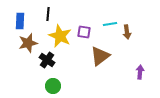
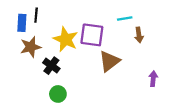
black line: (48, 14) -> (36, 15), moved
cyan line: (110, 24) -> (125, 18), moved
purple square: (84, 32) -> (92, 35), size x1.6

